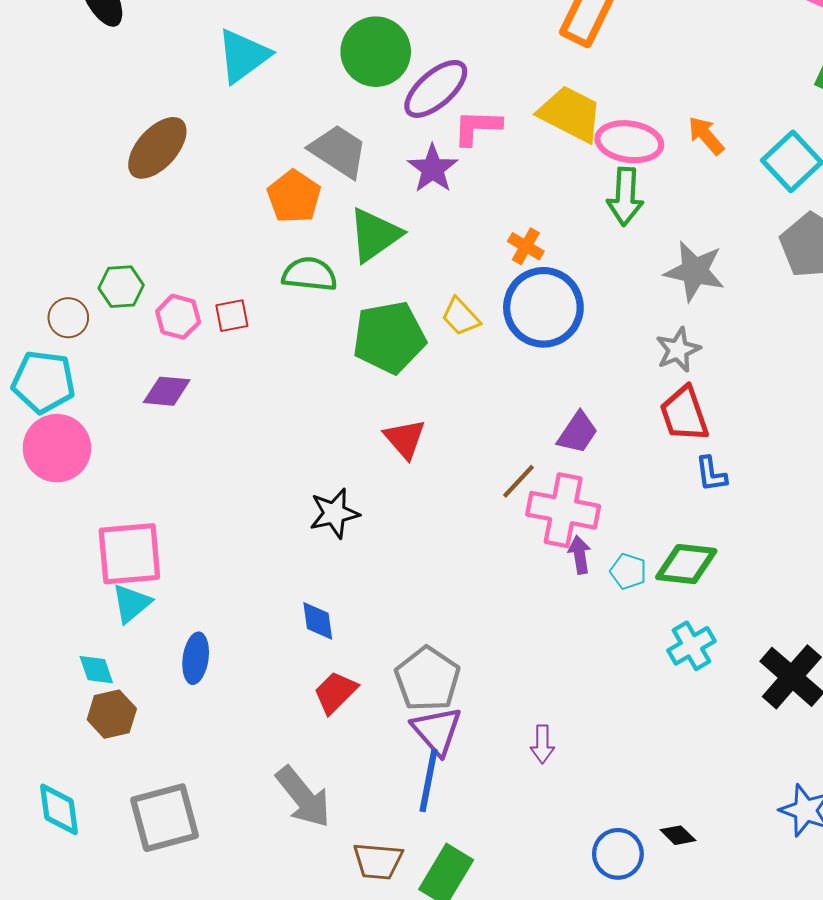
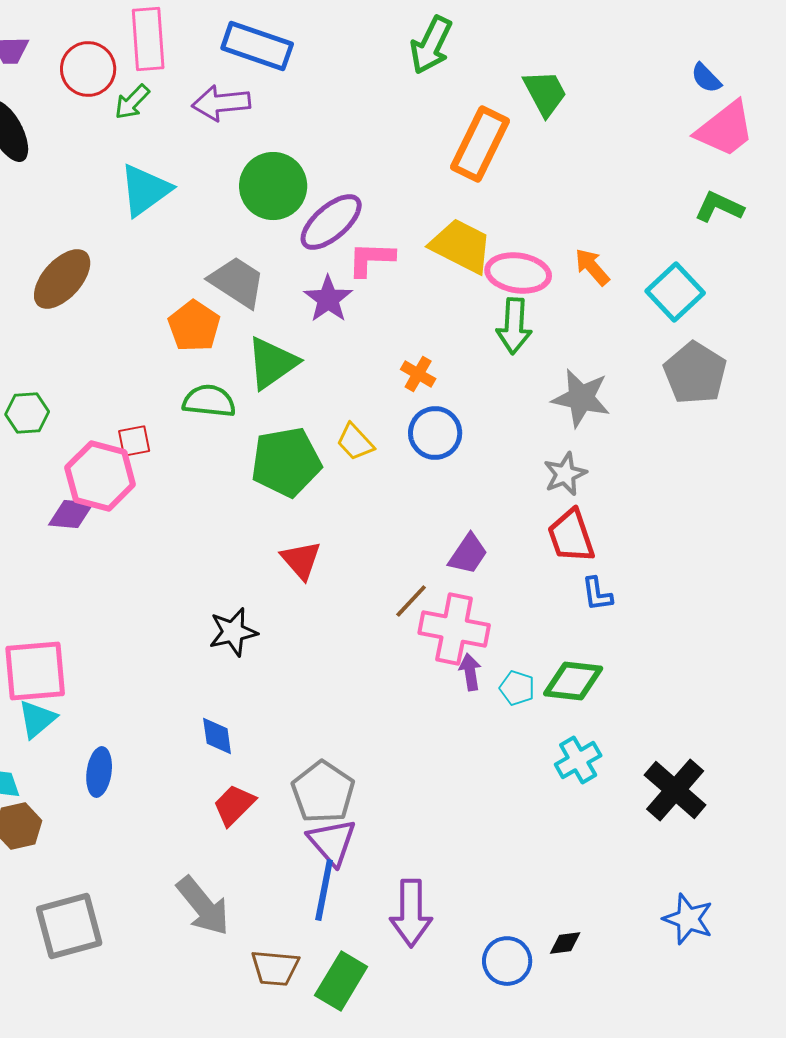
blue circle: (543, 307) -> (435, 433), size x0.7
pink hexagon: (178, 317) -> (100, 476), moved, size x1.6
purple arrow: (542, 744) -> (411, 913), moved, size x1.8
black diamond: (678, 835) -> (565, 943), turned -52

